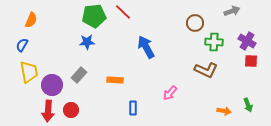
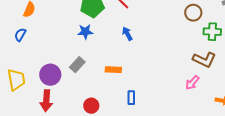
blue arrow: (146, 47) -> (127, 34), moved, size x0.6
yellow trapezoid: (29, 72) -> (16, 80), moved
pink arrow: (170, 93) -> (192, 83), moved
red circle: (71, 110) -> (91, 106), moved

